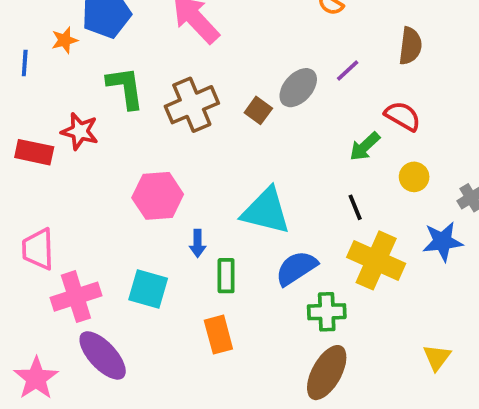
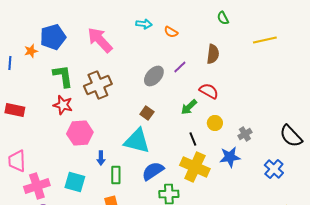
brown square: (258, 110) -> (147, 113), moved
red star: (80, 131) -> (63, 105), moved
black line: (355, 207) -> (193, 139), moved

